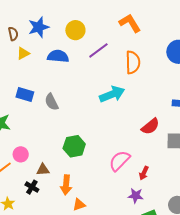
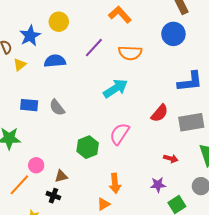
yellow circle: (75, 30) -> (59, 22), moved
orange semicircle: (133, 62) -> (130, 53), turned 105
pink semicircle: (119, 161) -> (120, 134), moved
red arrow: (144, 173) -> (171, 159), moved, turned -88
orange arrow: (66, 185) -> (115, 183), moved

